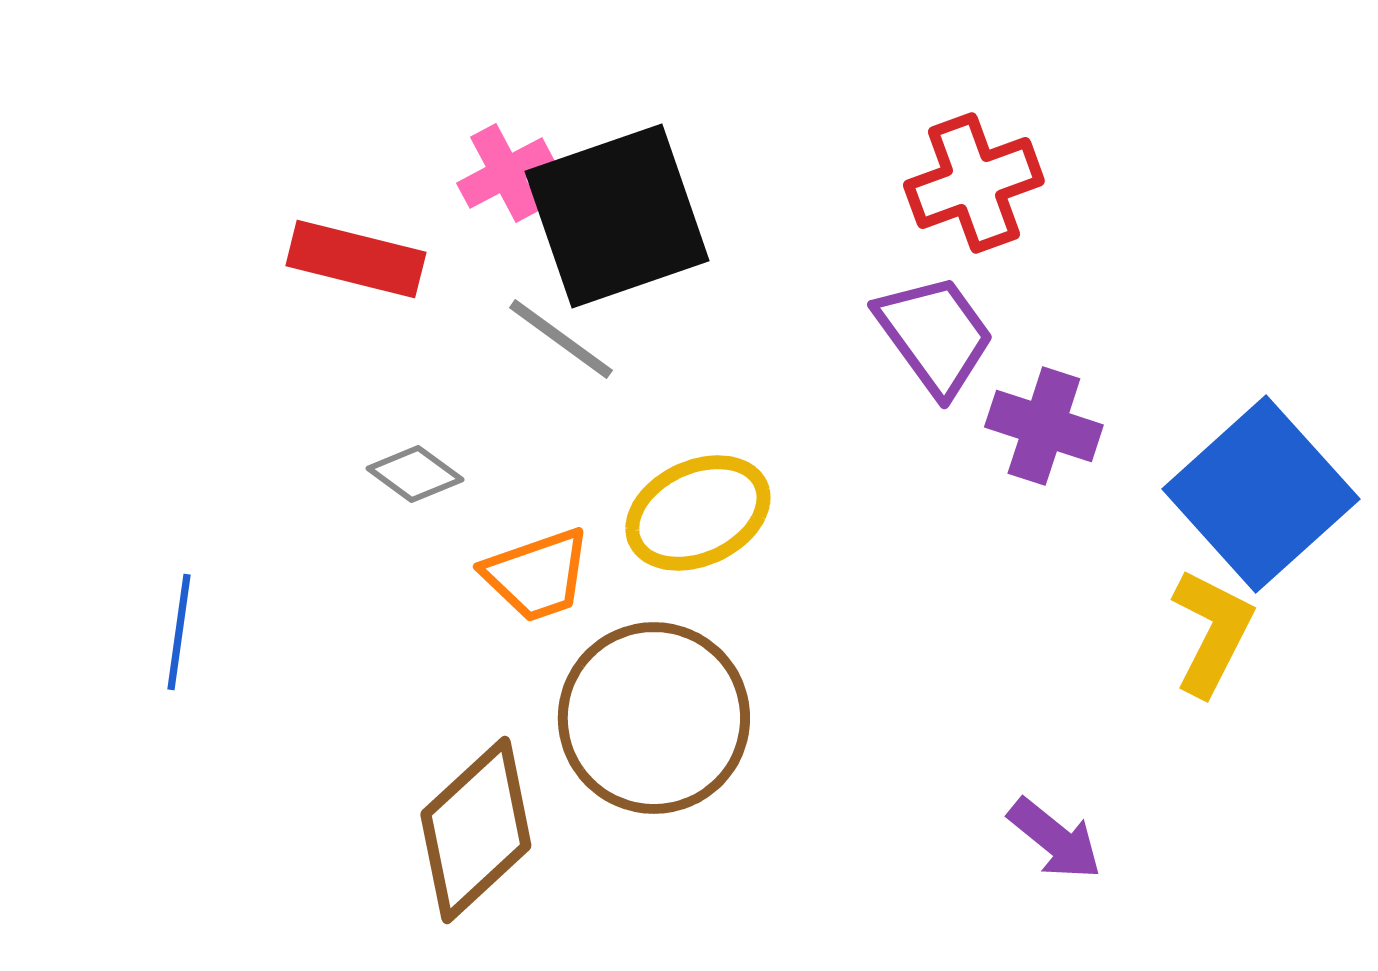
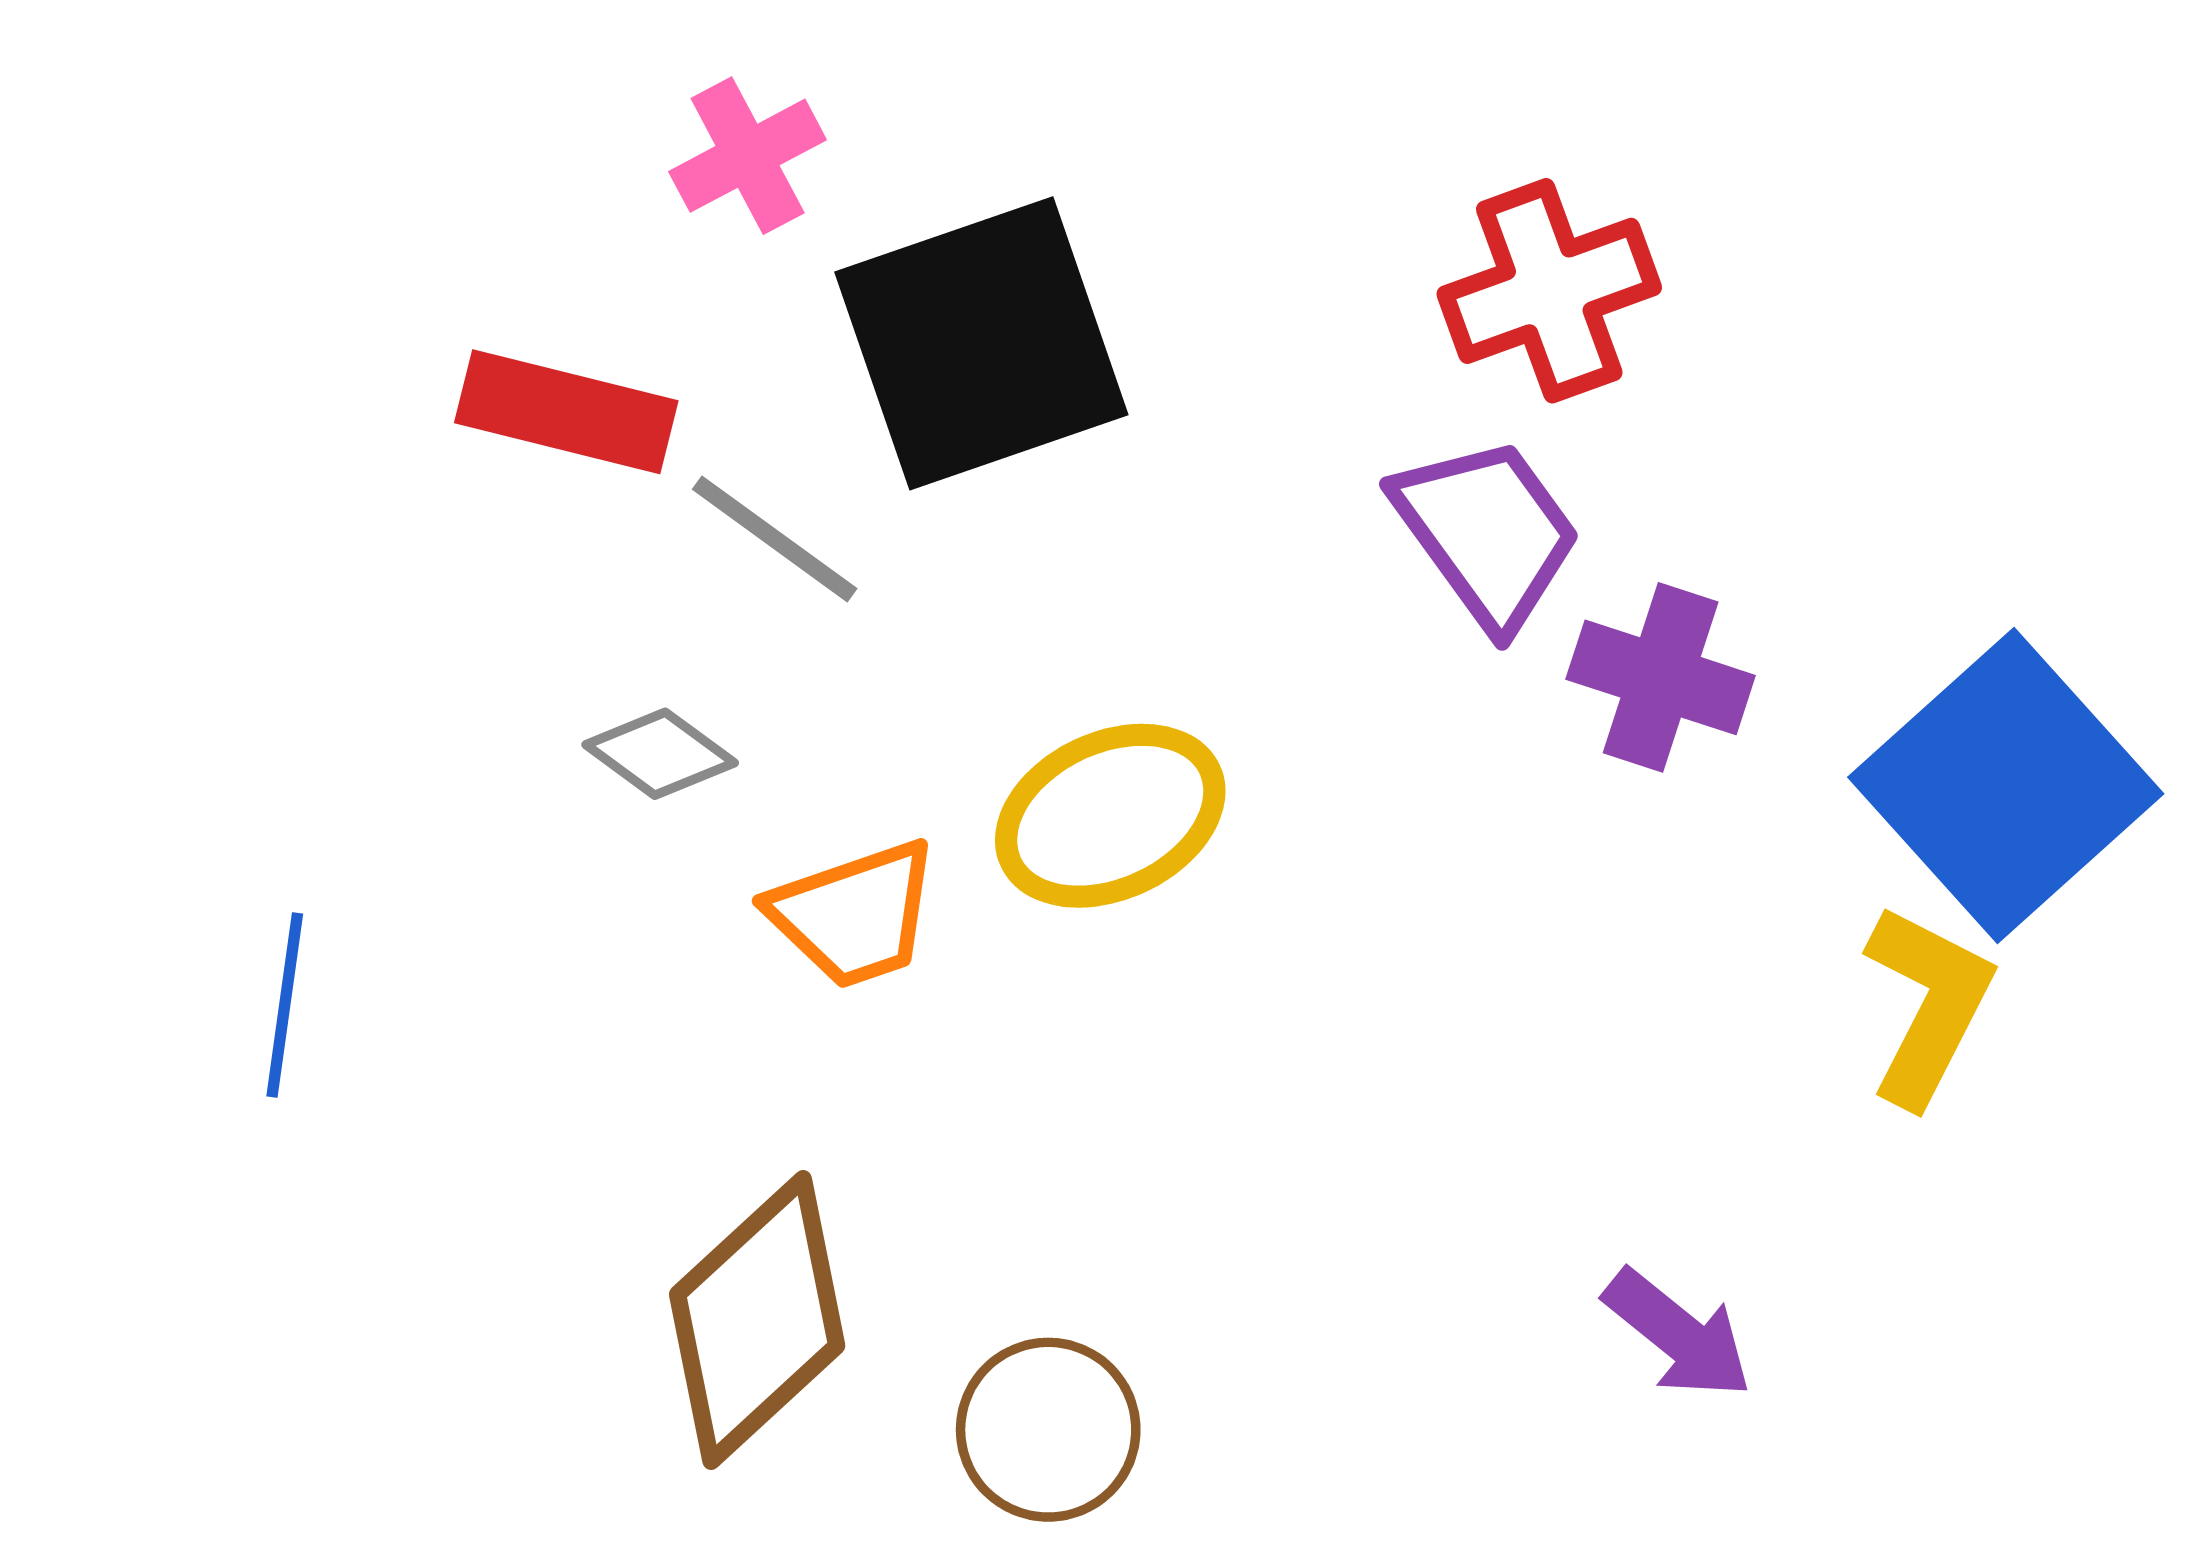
pink cross: (506, 173) -> (748, 156), moved
gray line: (561, 339) -> (775, 539), moved
brown circle: (654, 718) -> (1048, 1430), moved, size x0.6

